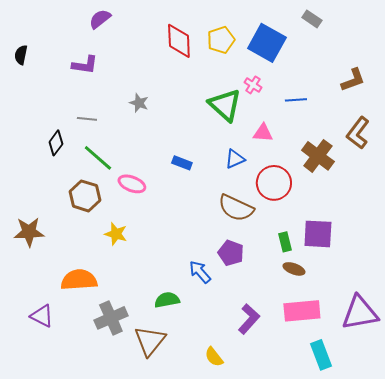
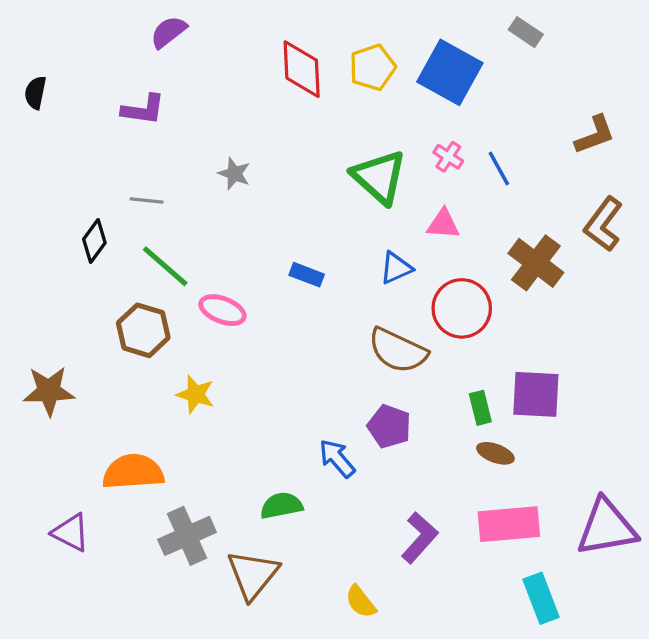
pink cross: (253, 85) -> (448, 157), moved
blue line: (296, 100) -> (499, 169), turned 65

